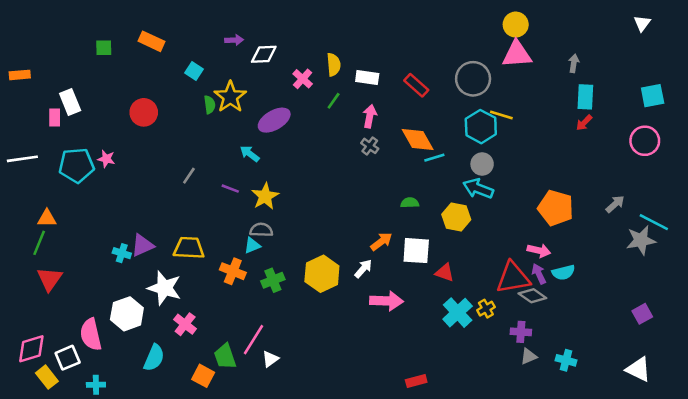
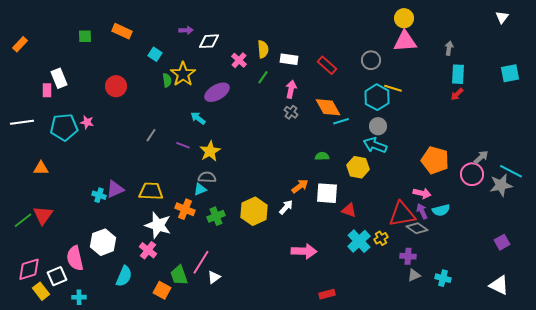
orange rectangle: (20, 75) -> (20, 44), moved, turned -42
gray circle: (473, 79) -> (371, 60), size x0.7
pink circle: (645, 141) -> (472, 174), moved
green line: (39, 243) -> (23, 220), moved, turned 30
white star: (164, 288) -> (158, 225), moved
pink arrow: (387, 301) -> (304, 251), moved

